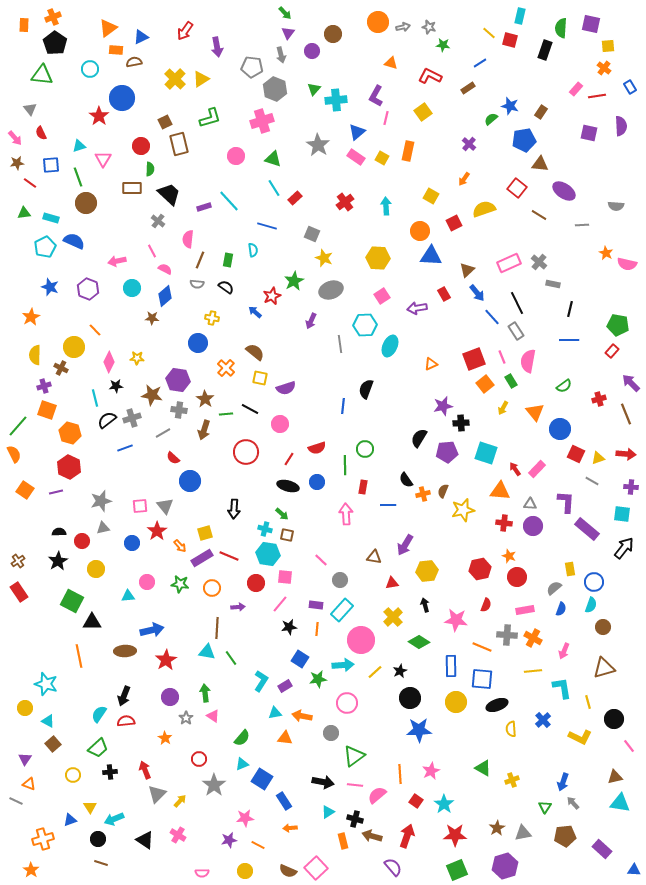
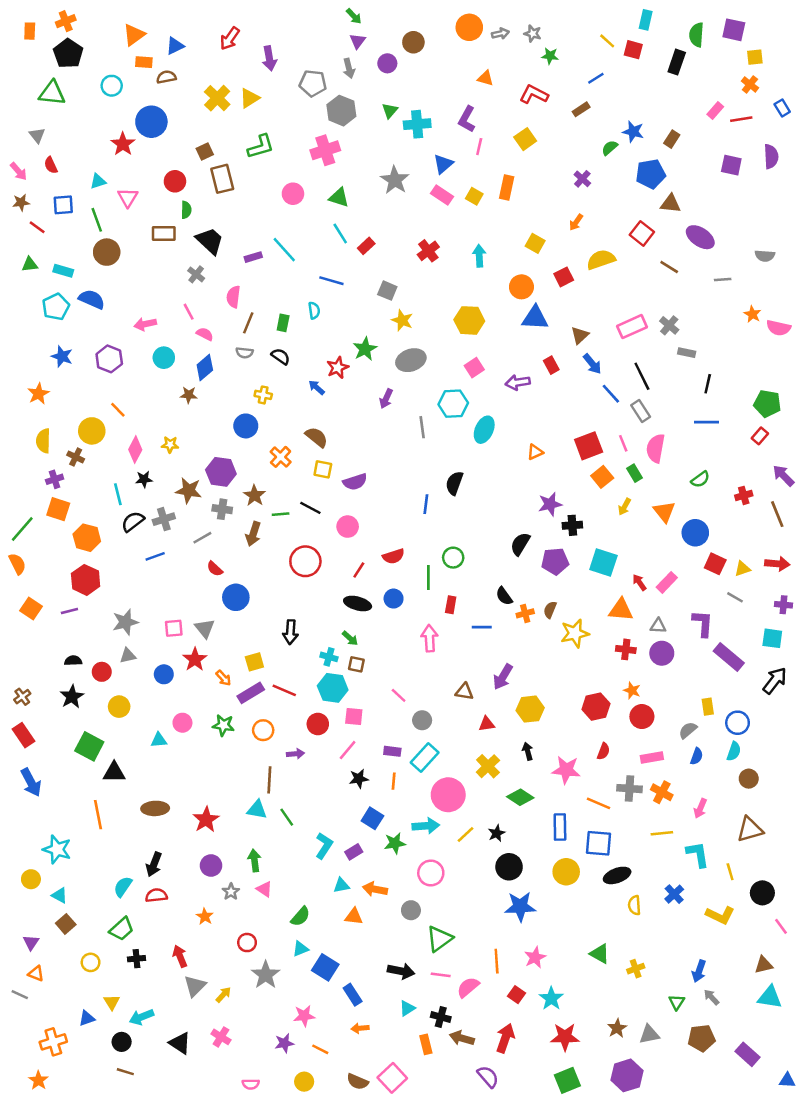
blue arrow: (152, 630) -> (31, 782), moved, turned 75

